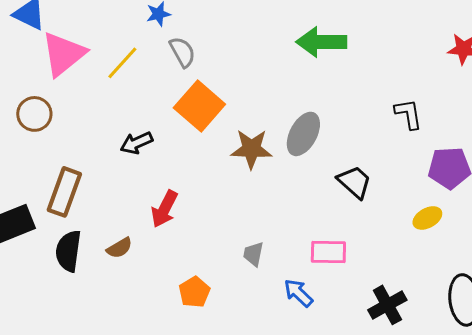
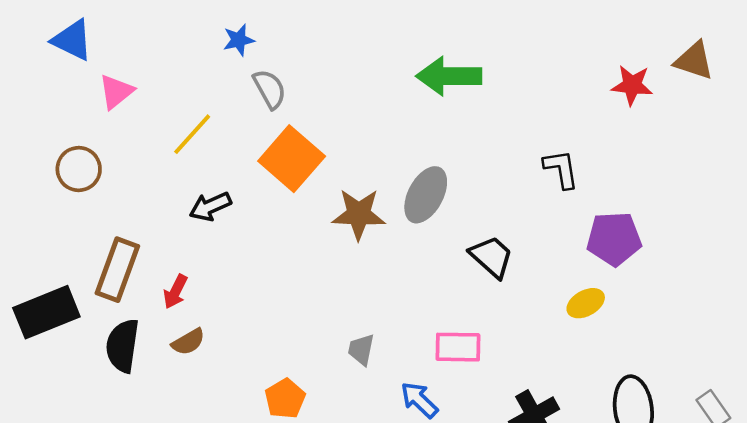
pink triangle: (63, 54) -> (116, 92), size x0.6
yellow line: (122, 63) -> (192, 134), moved
red arrow: (164, 209) -> (175, 292), moved, size x0.7

